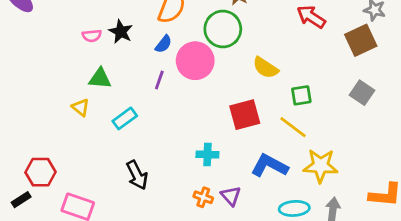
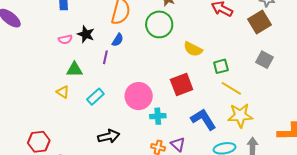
pink circle: (195, 61) -> (139, 96), moved
purple line: (159, 80) -> (105, 57), moved
yellow line: (293, 127) -> (231, 88), moved
blue L-shape: (269, 166) -> (203, 119), turned 36
black arrow: (137, 175) -> (109, 136), turned -70

